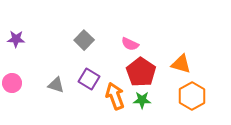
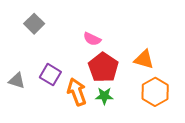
gray square: (84, 40) -> (34, 24), moved

